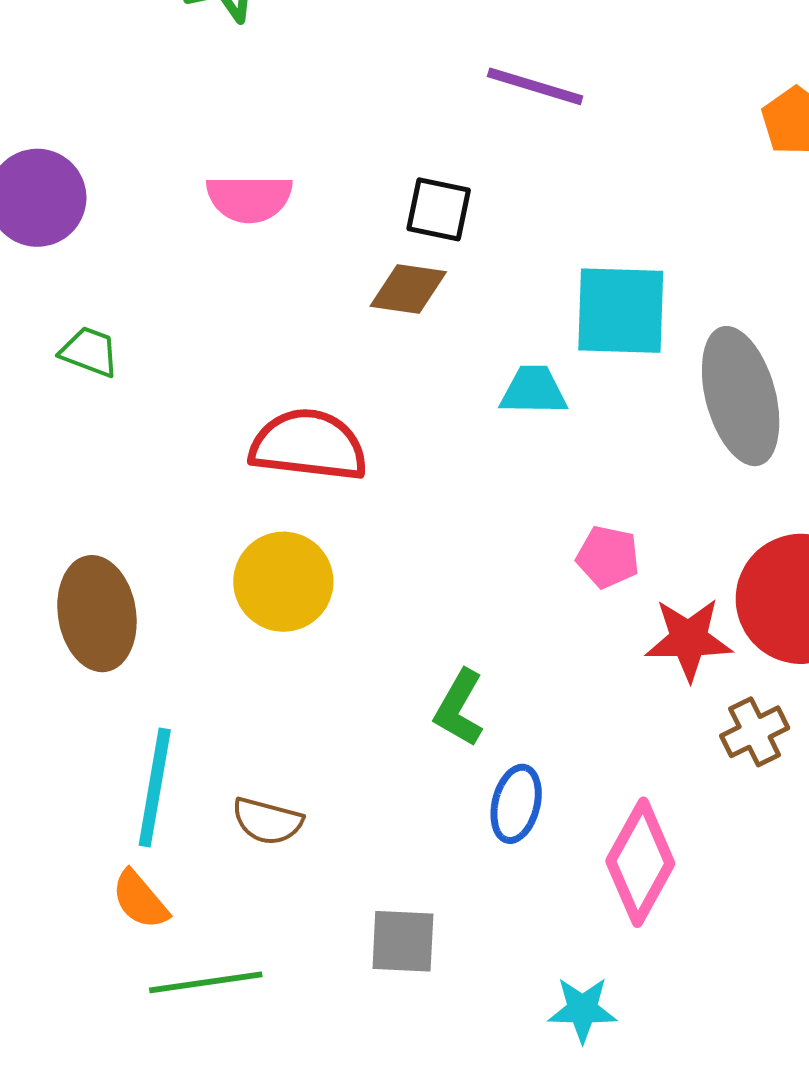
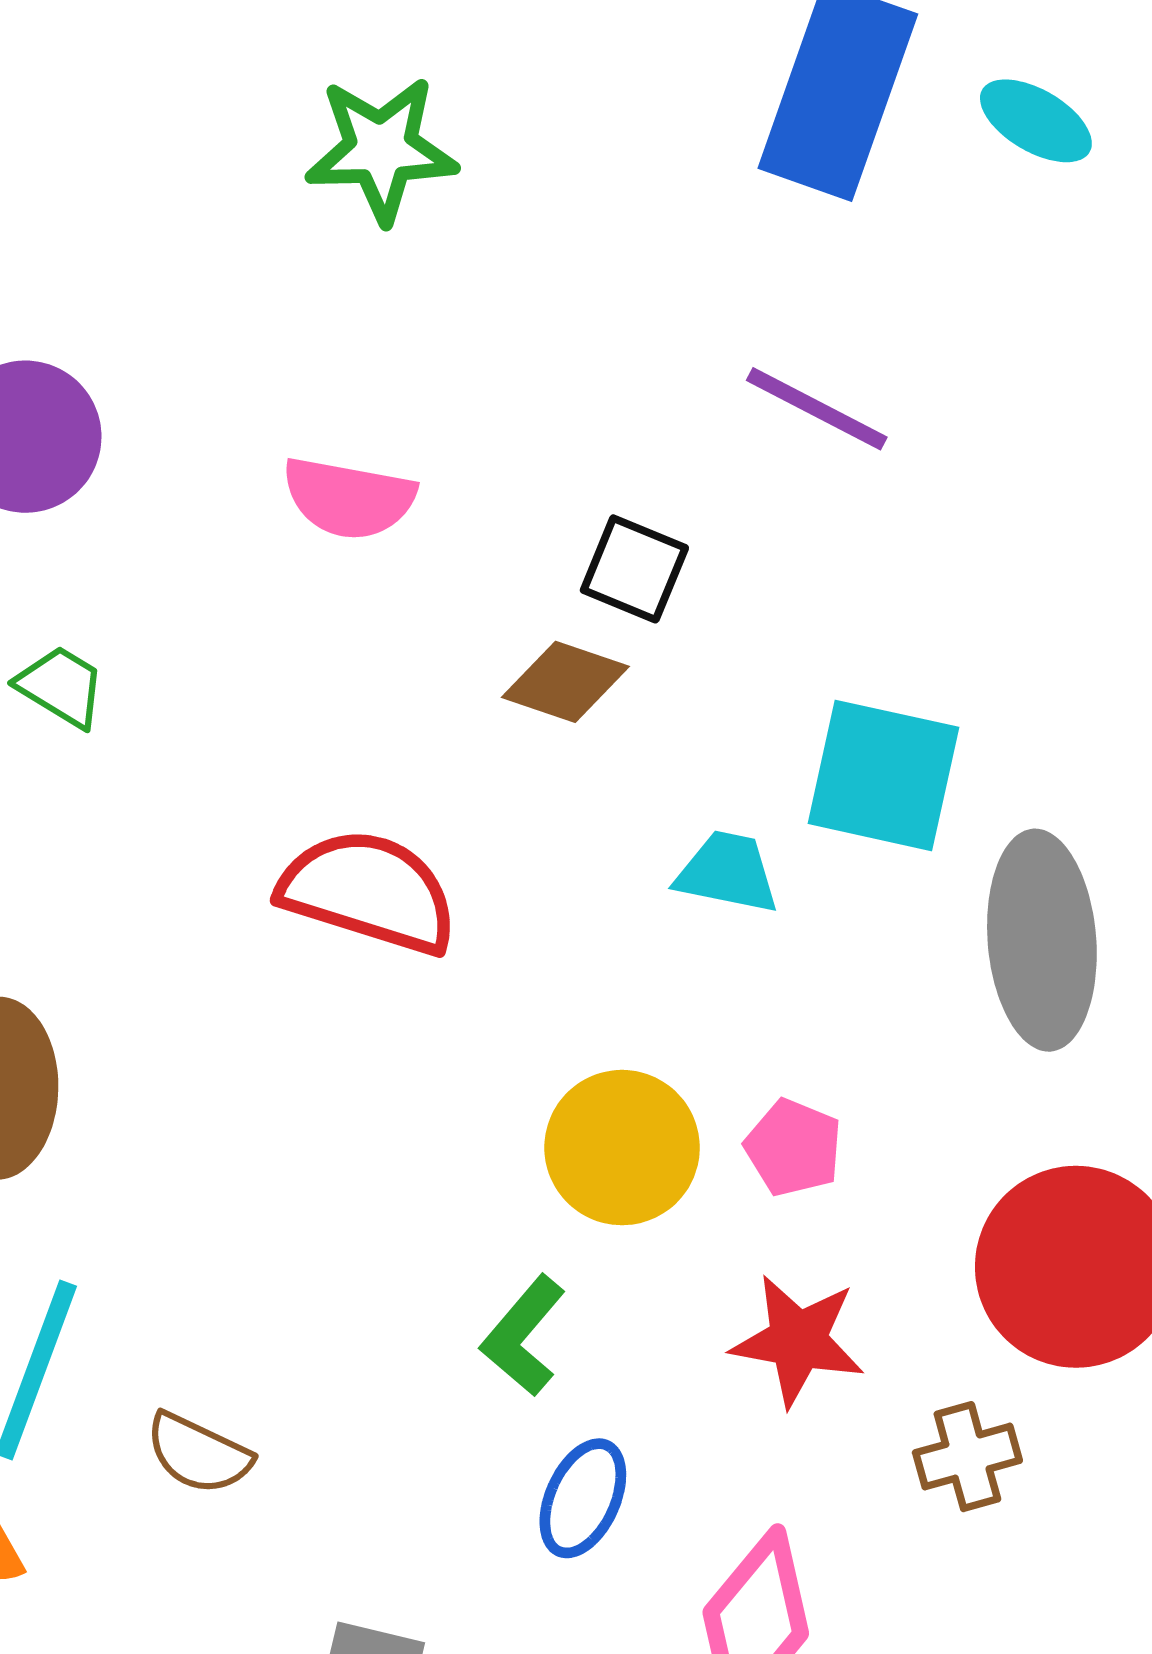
yellow circle: (283, 582) -> (622, 1148), moved
red star: (689, 639) -> (798, 1340), moved

